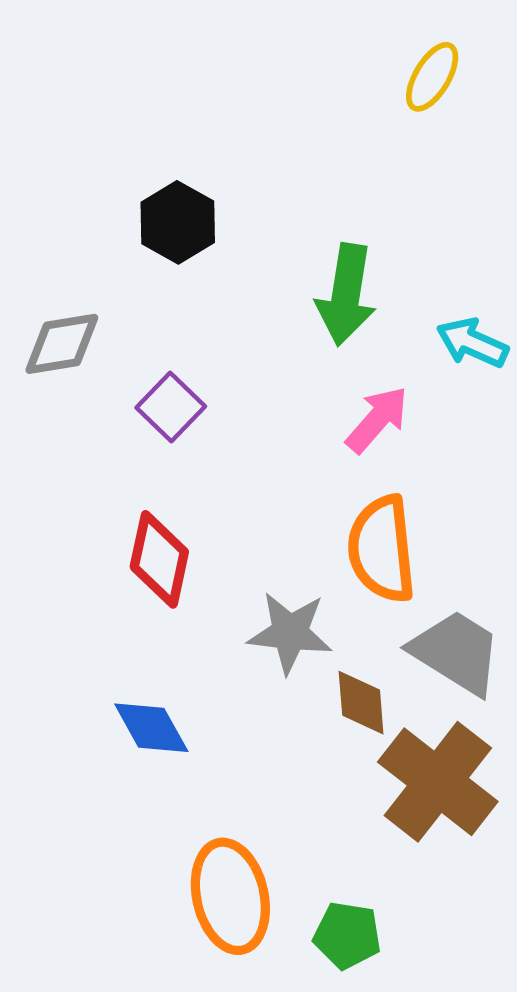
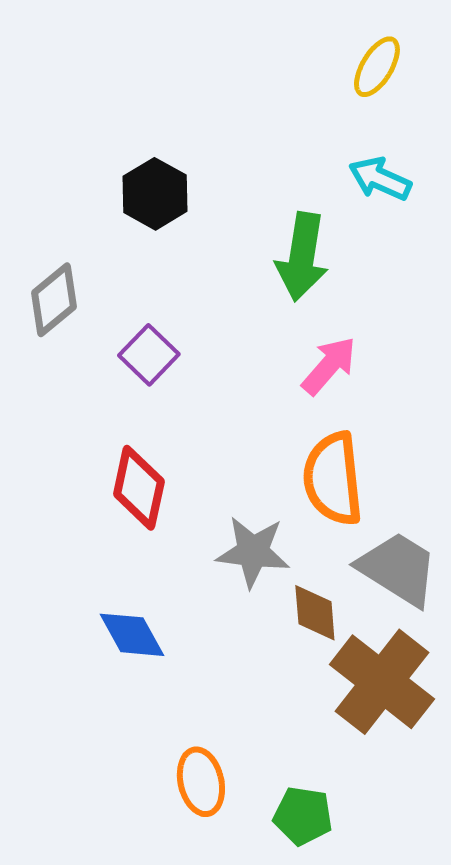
cyan arrow: (472, 343) -> (380, 179), moved
gray diamond: (62, 344) -> (54, 300), turned -30
orange ellipse: (230, 896) -> (201, 782), size x0.7

